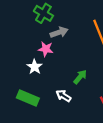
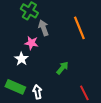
gray arrow: (59, 32) -> (43, 28), turned -91
white arrow: (63, 96) -> (37, 92), moved, turned 48

